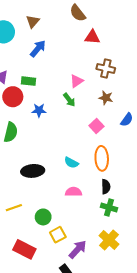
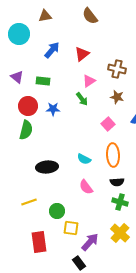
brown triangle: (33, 21) -> (45, 16), moved, turned 40
red triangle: (92, 37) -> (82, 54), moved, turned -42
red circle: (13, 97) -> (28, 106), moved
black semicircle: (106, 187) -> (117, 182), turned 88
pink semicircle: (73, 192) -> (86, 187), turned -126
yellow square: (58, 235) -> (71, 228), turned 35
red rectangle: (24, 249) -> (39, 242), turned 55

